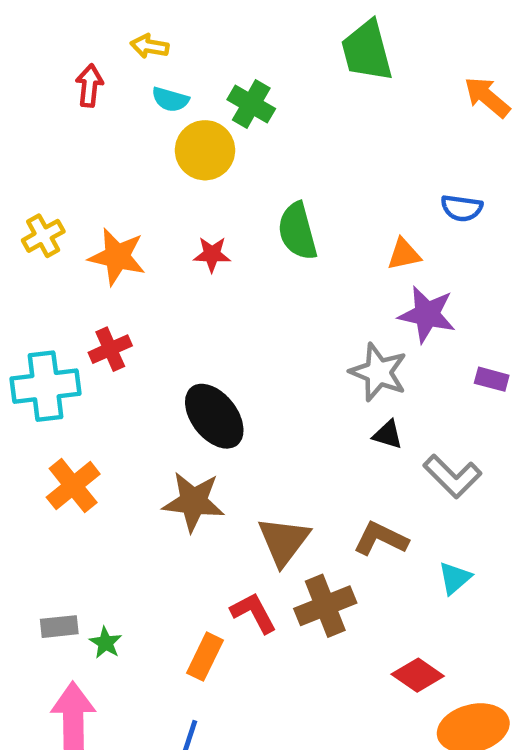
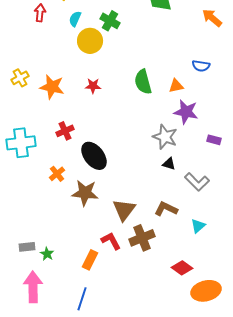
cyan semicircle: (170, 99) -> (75, 19), turned 98
green semicircle: (297, 231) -> (143, 82), moved
red cross: (110, 349) -> (65, 131), moved
orange cross: (73, 486) -> (57, 174), moved, size x0.7

